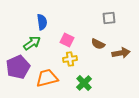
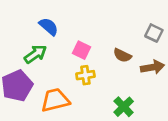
gray square: (109, 18) -> (154, 33), moved, turned 32
blue semicircle: (42, 22) -> (49, 26), turned -42
green cross: (84, 83) -> (124, 107), moved

